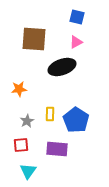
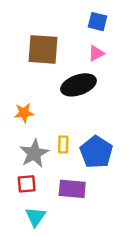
gray star: (27, 121) -> (34, 153), size x1.6

